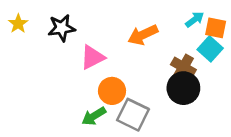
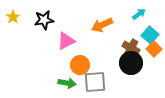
orange square: (216, 28) -> (154, 49), moved, turned 35
gray square: (133, 115) -> (95, 82), turned -30
green arrow: (94, 116) -> (67, 83), turned -138

